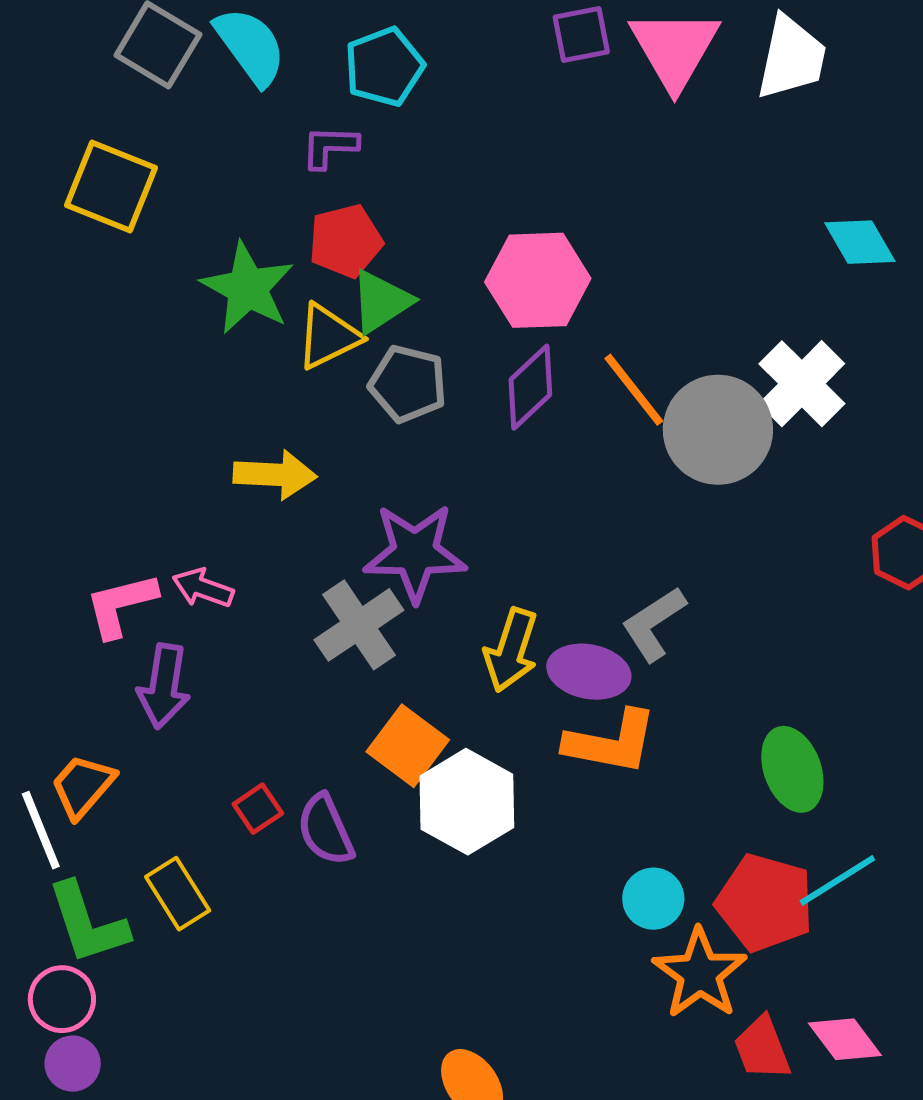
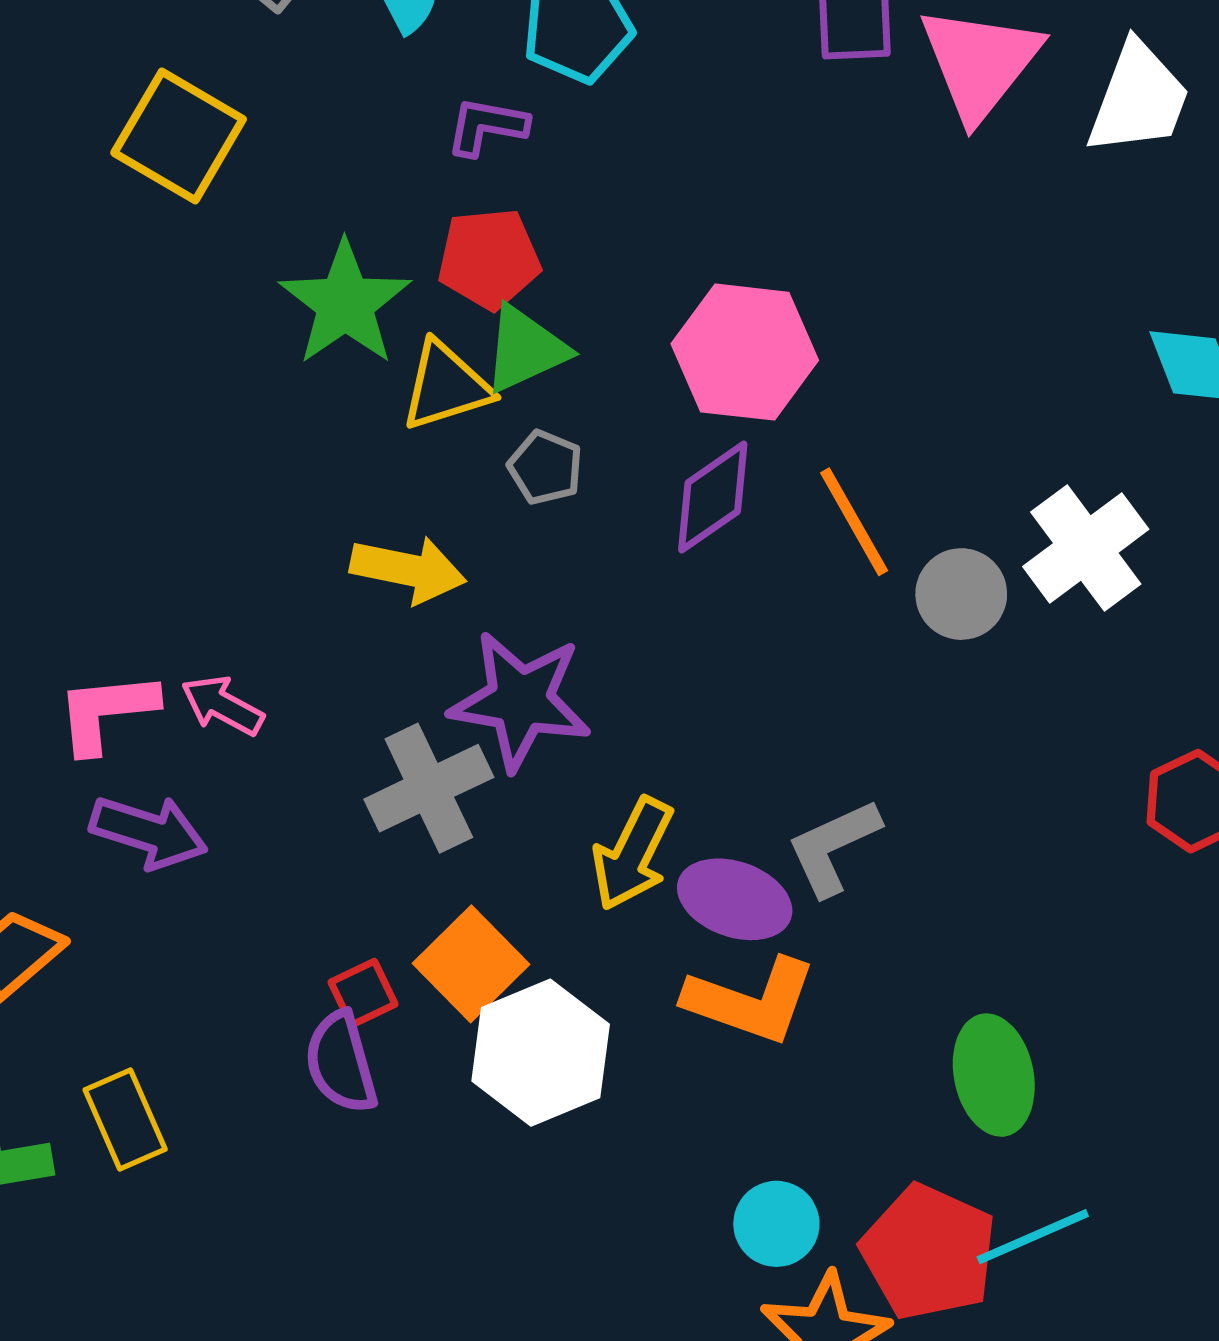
gray pentagon: (408, 384) -> (545, 467), size x0.7
gray circle: (718, 430) -> (961, 594), size x0.6
yellow arrow: (275, 475) -> (408, 570), moved
purple arrow: (164, 686) -> (149, 832), turned -90
red square: (258, 809) -> (363, 993), moved

